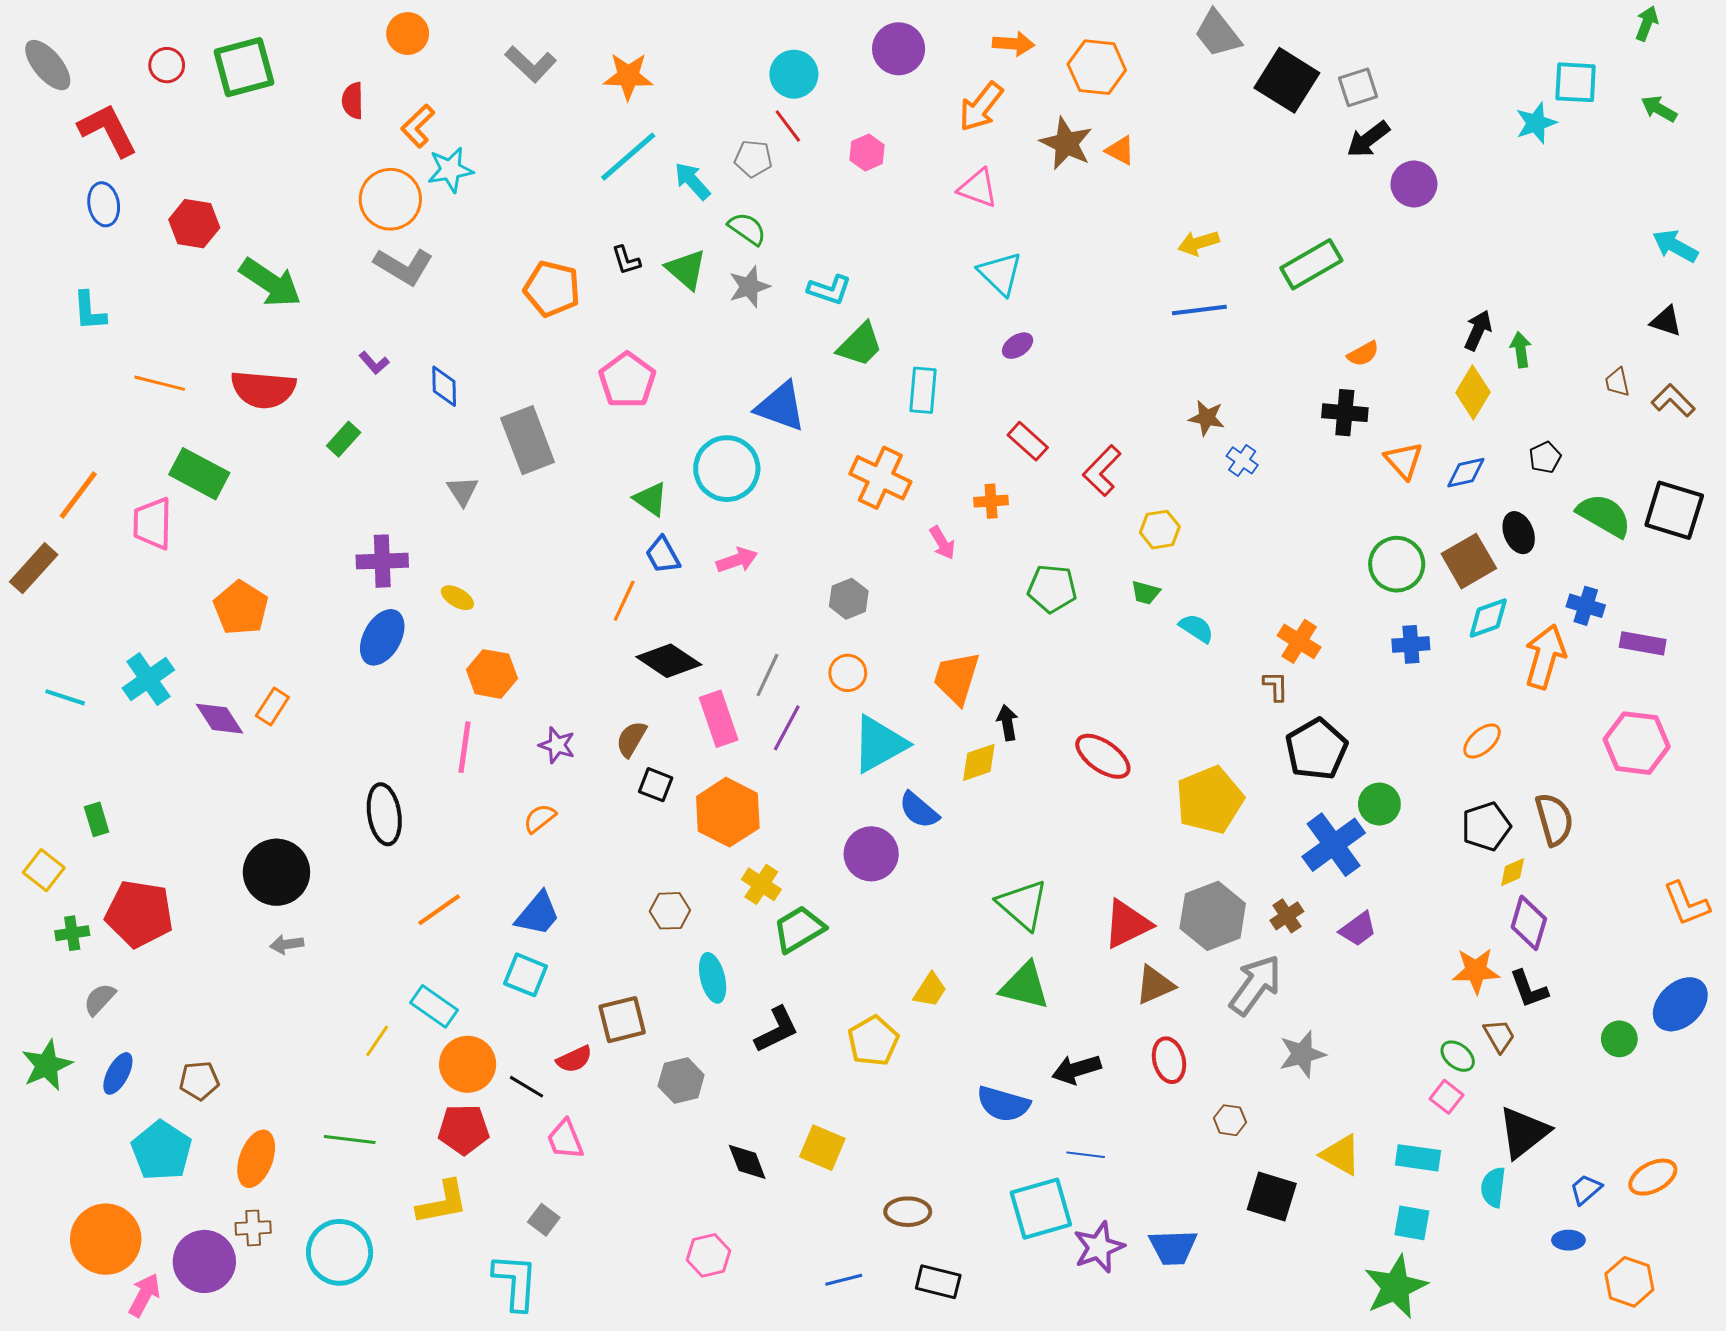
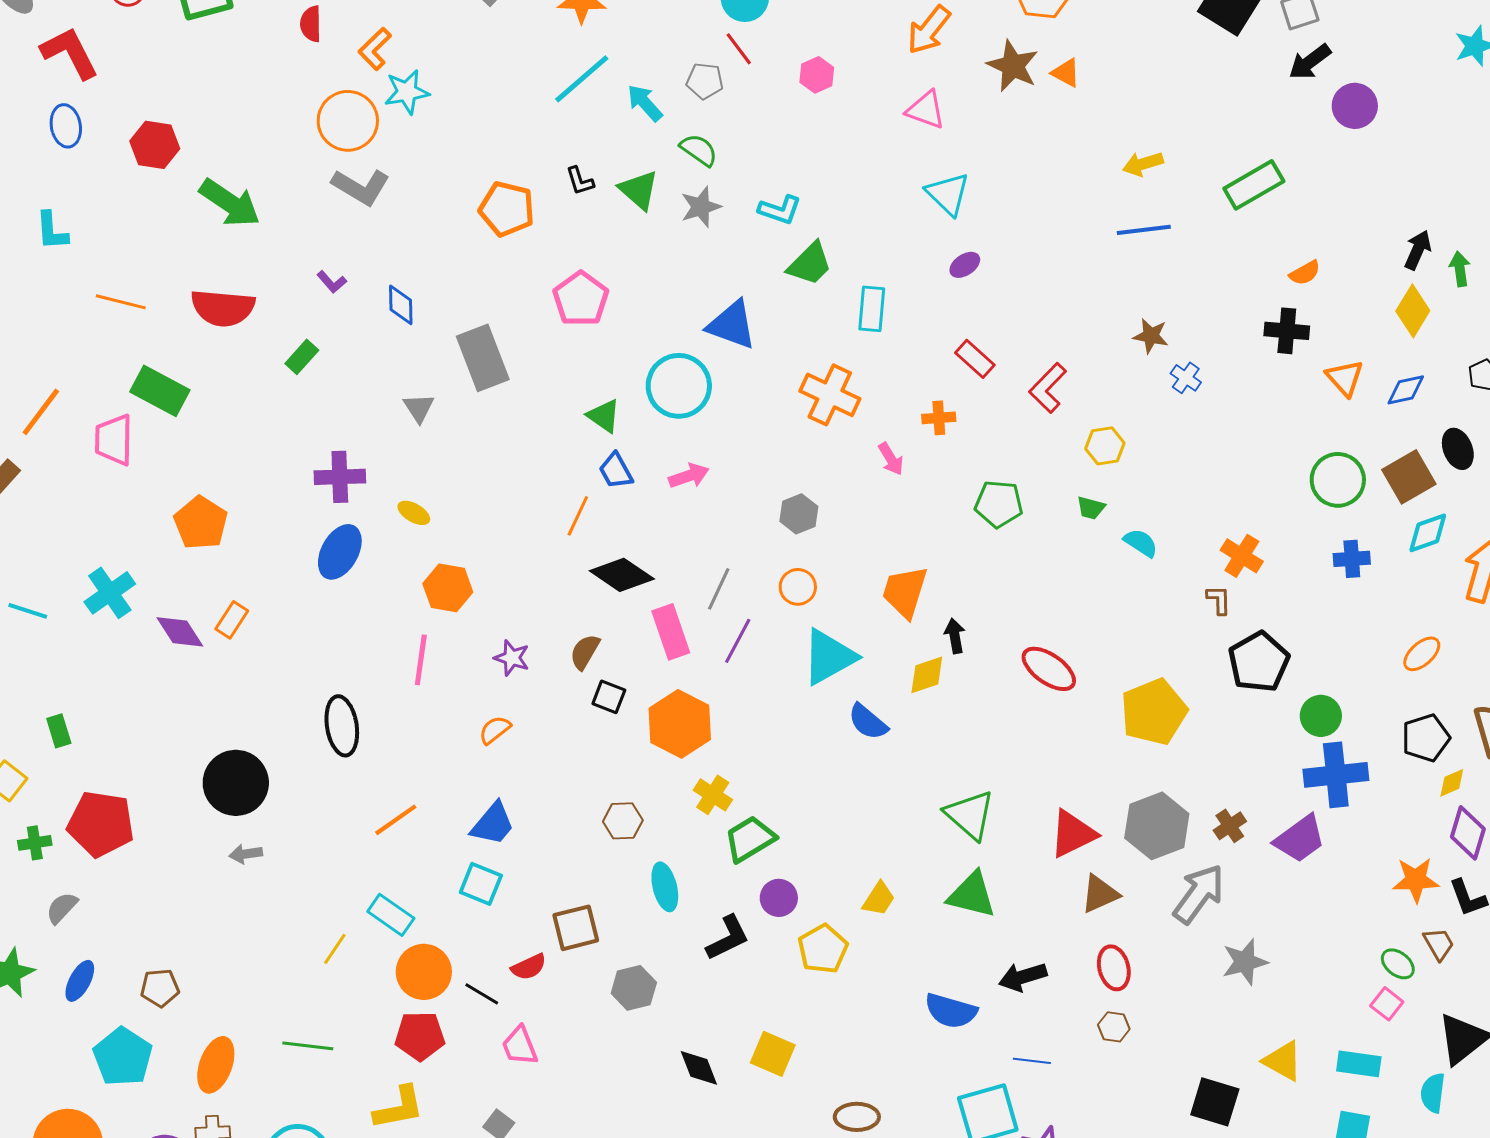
blue cross: (1334, 845) -> (1336, 775), moved, turned 30
purple circle: (871, 854) -> (779, 898), moved, size x0.7
purple trapezoid: (1358, 929) -> (1300, 839), size x1.4
brown hexagon: (1230, 1120) -> (1114, 1027), moved

